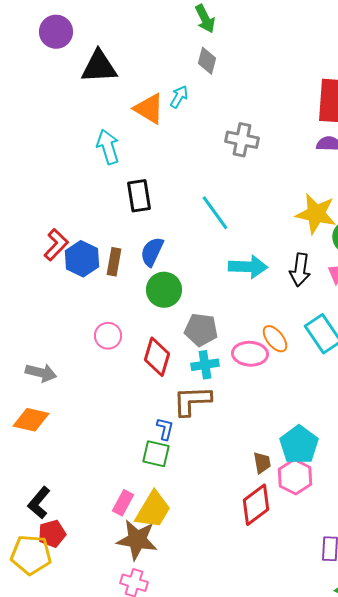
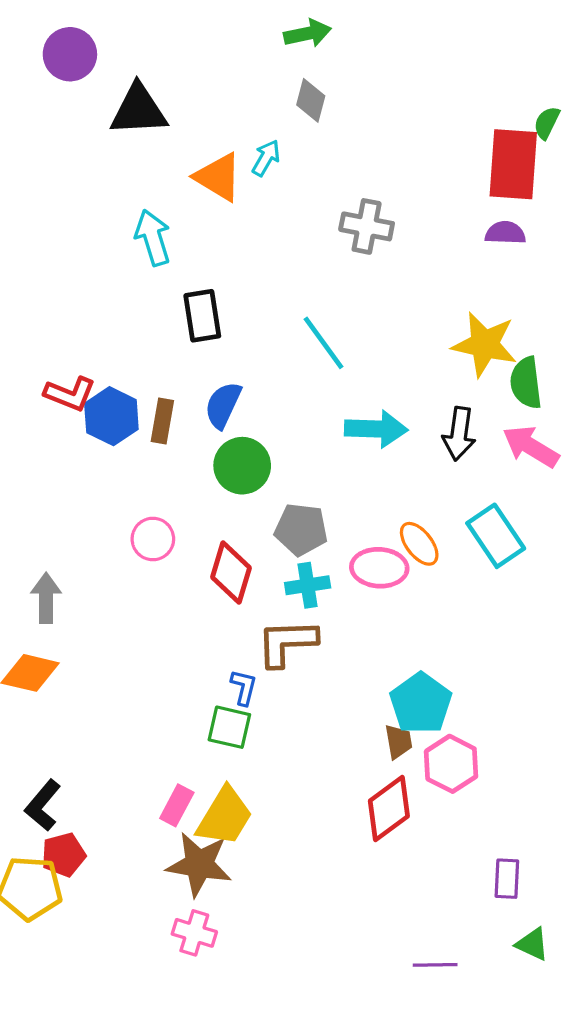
green arrow: (205, 19) -> (308, 33), turned -76
red L-shape: (56, 245) -> (70, 394), turned 68
gray arrow: (41, 373) -> (46, 598), turned -104
cyan pentagon: (299, 445) -> (421, 703), moved

